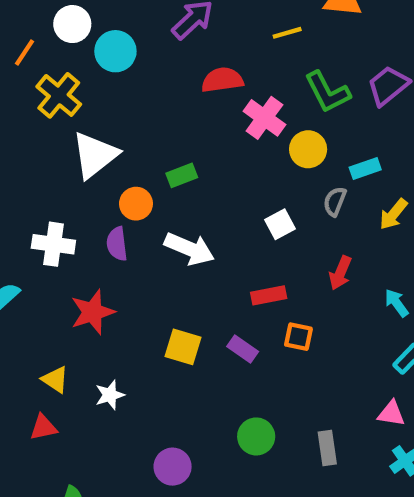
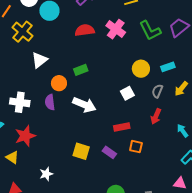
red semicircle: (222, 80) -> (85, 30), moved
pink cross: (264, 118) -> (116, 29), moved
yellow circle: (308, 149) -> (141, 69), moved
white triangle: (95, 155) -> (40, 60), size x0.7
gray semicircle: (335, 201) -> (157, 91), moved
red star: (92, 312) -> (25, 136), moved
yellow triangle: (55, 380) -> (12, 157), moved

